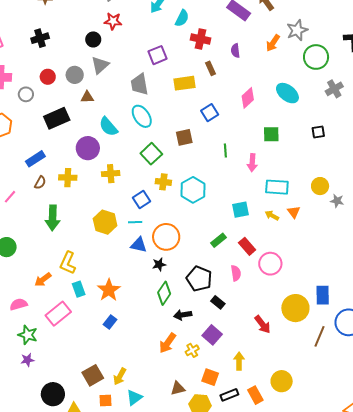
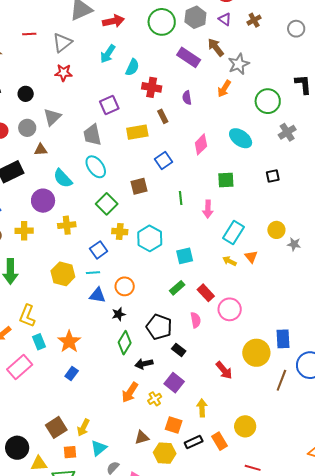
gray star: (297, 30) -> (239, 64), moved
black circle: (93, 39) -> (26, 94), moved
cyan rectangle: (277, 187) -> (233, 233), turned -60
cyan square: (240, 210) -> (185, 256), moved
orange circle: (166, 237) -> (125, 286), size x0.7

